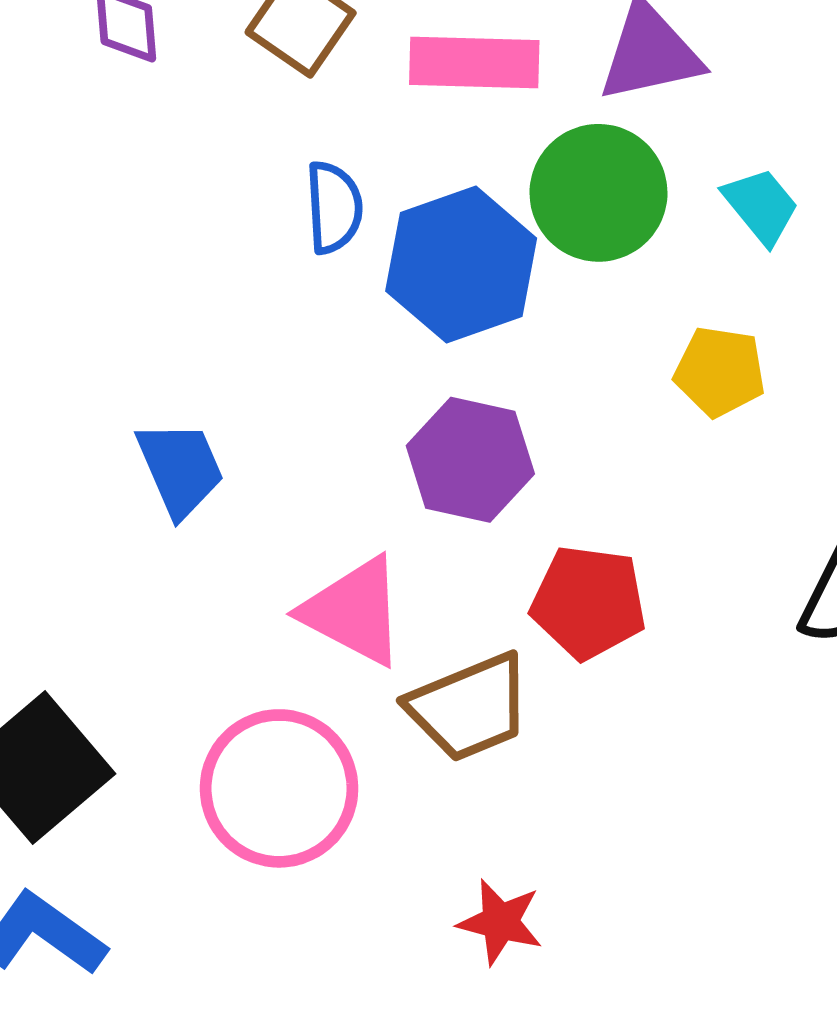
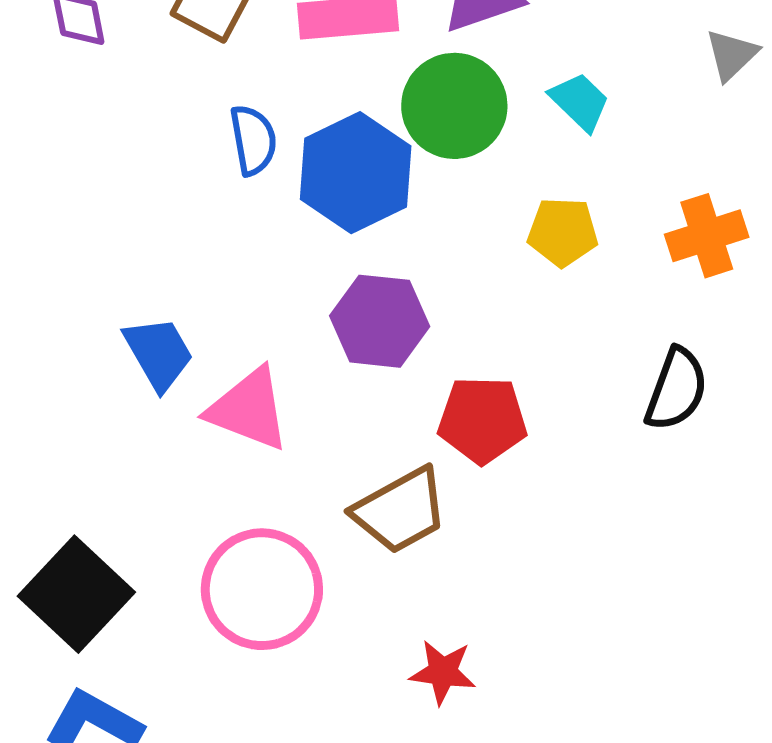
pink triangle: (354, 611) -> (249, 409), moved

